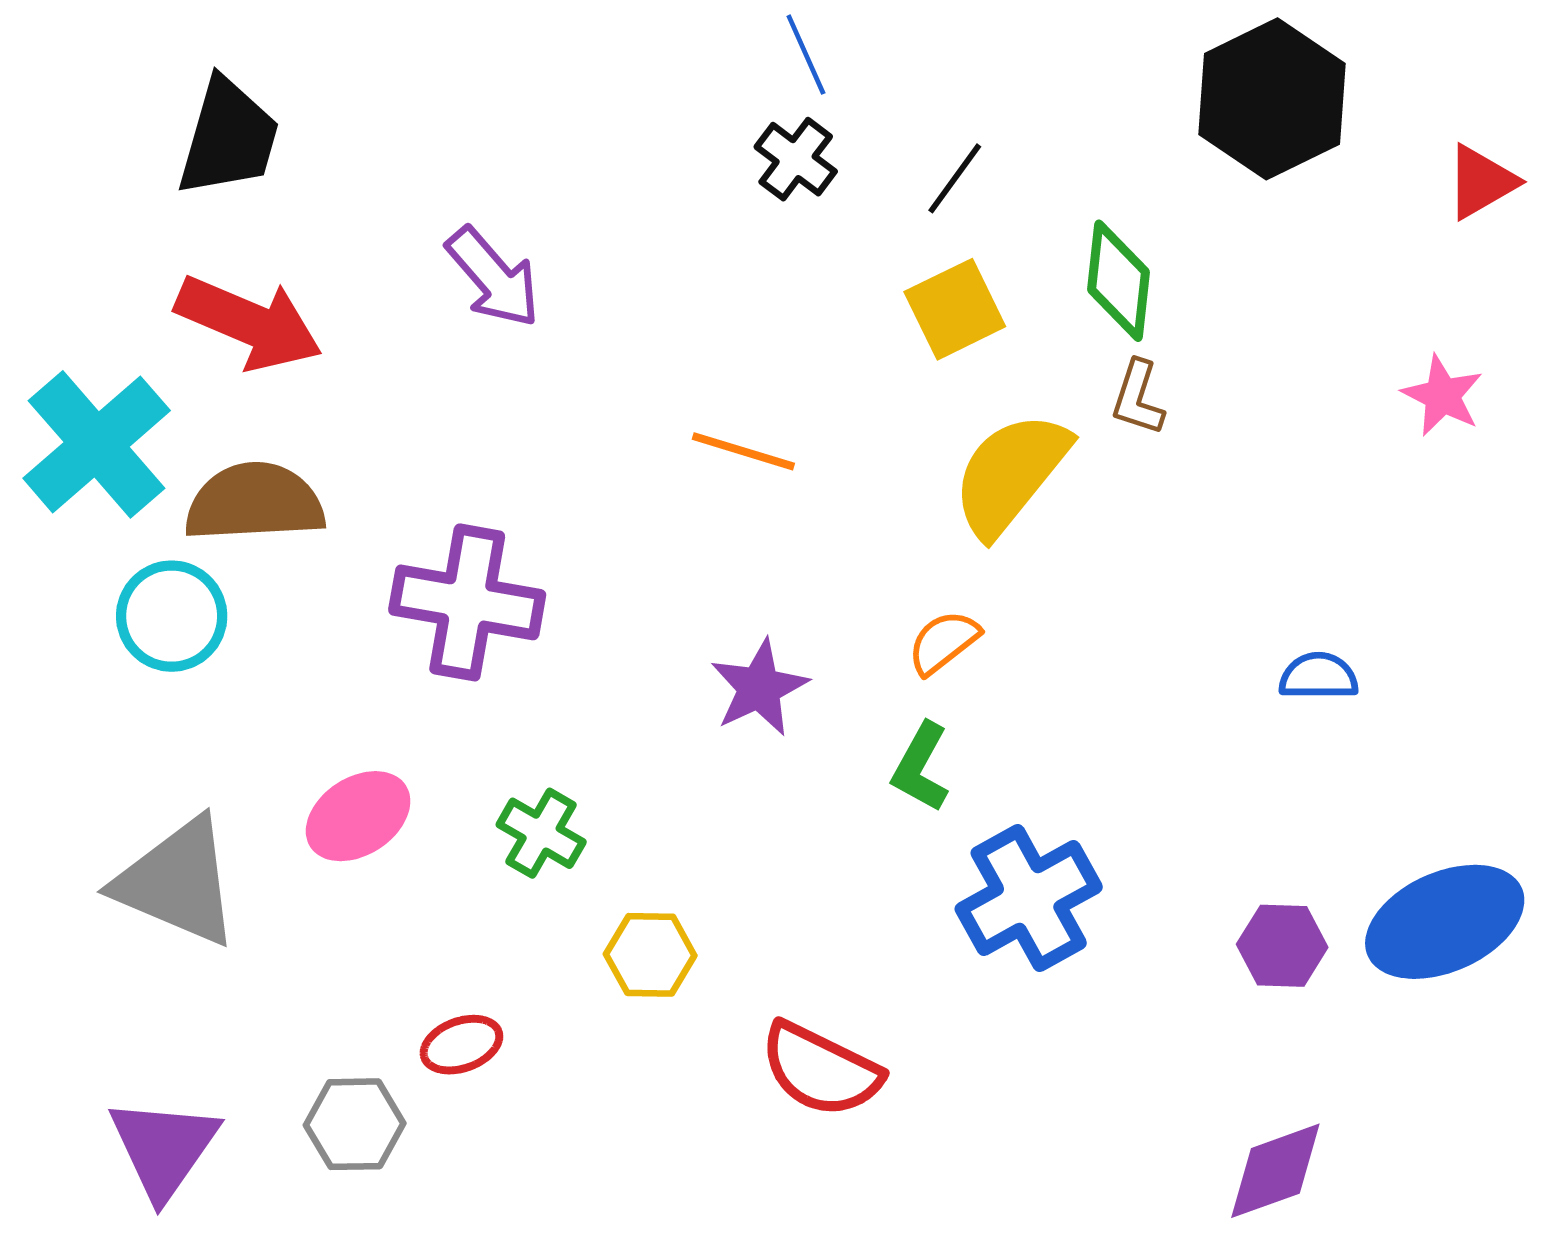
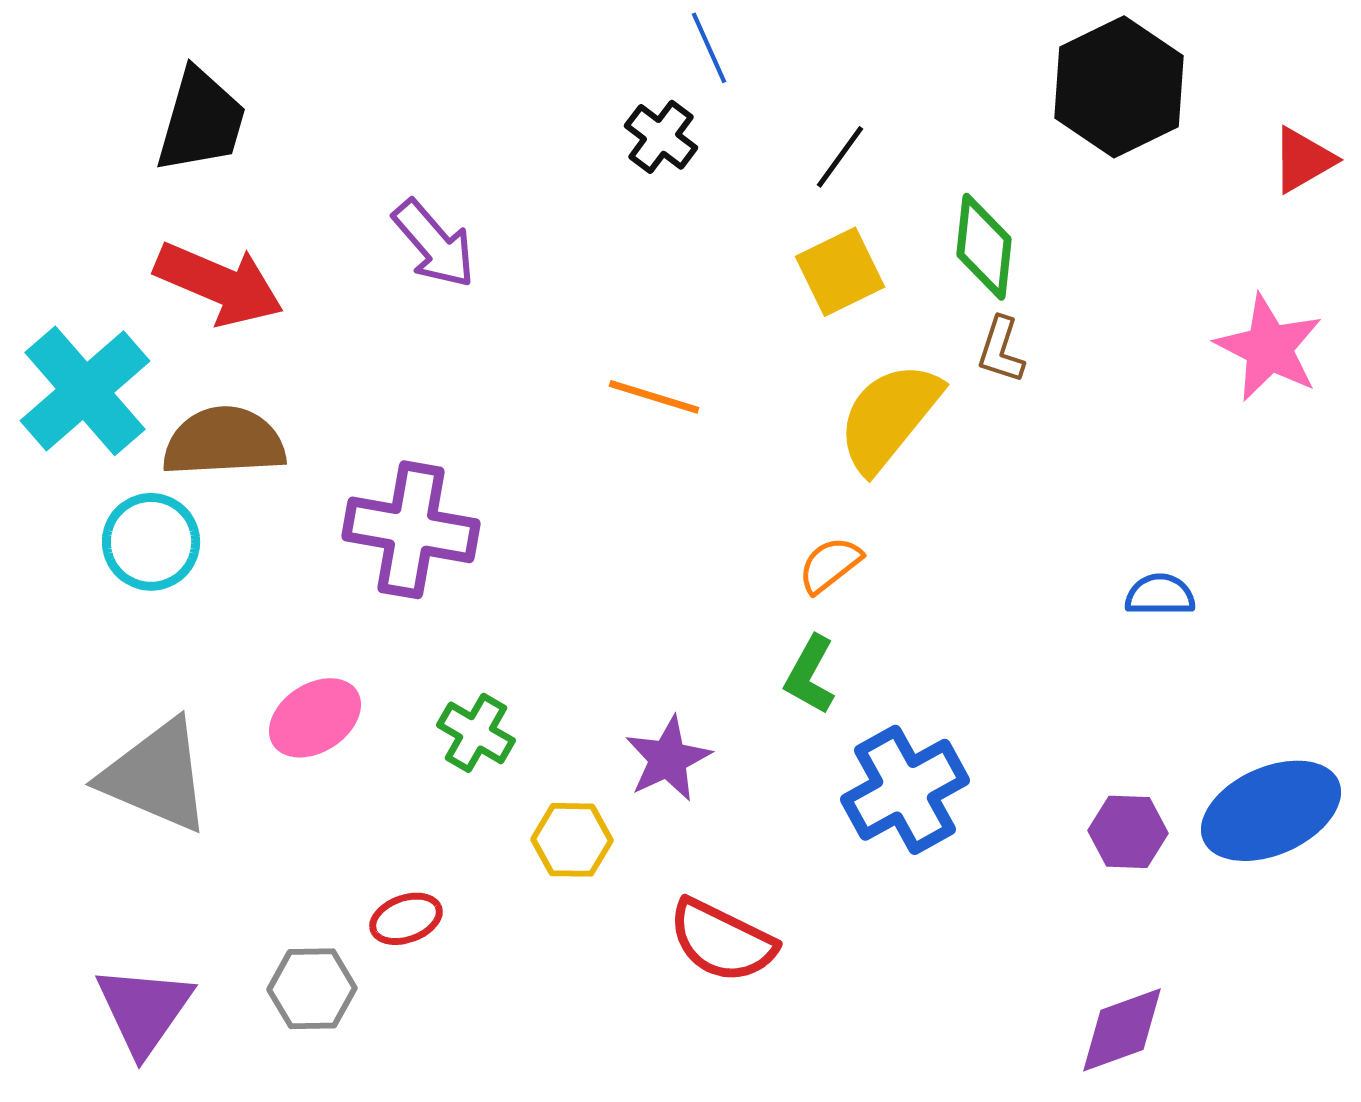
black cross: (796, 159) -> (661, 137), moved
pink star: (1442, 396) -> (1269, 348), size x1.5
purple star: (759, 688) -> (668, 759), moved

